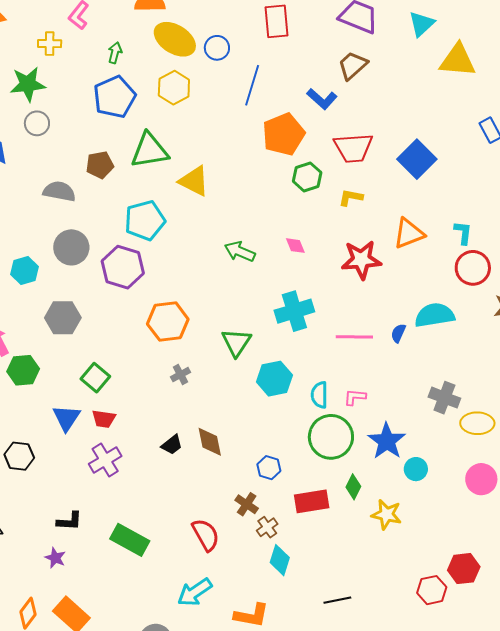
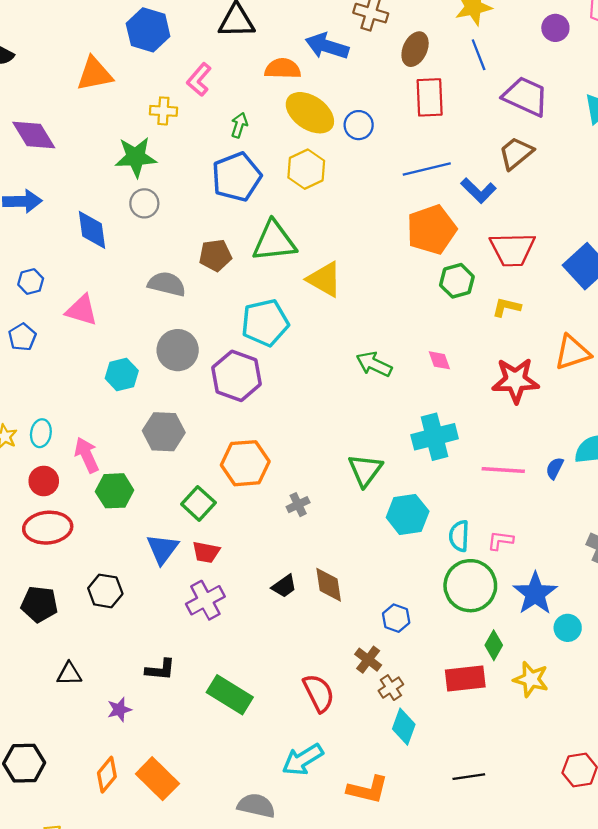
blue line: (252, 85) -> (427, 169), moved, turned 57
orange hexagon: (168, 322) -> (245, 463), moved
red rectangle: (312, 501) -> (465, 678), moved
purple star: (55, 558) -> (119, 710), moved, turned 30

